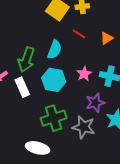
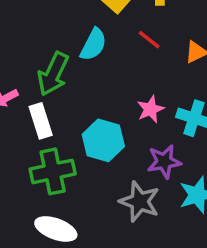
cyan semicircle: (55, 50) -> (93, 45), moved
cyan hexagon: (54, 80) -> (103, 140), moved
green cross: (54, 118) -> (53, 171), moved

